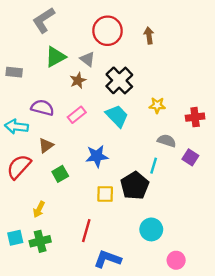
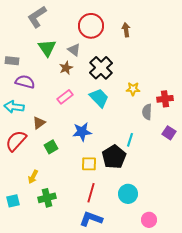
green triangle: (55, 57) -> (47, 48), turned -36
purple semicircle: (42, 108) -> (25, 82), moved
gray semicircle: (167, 141) -> (147, 112), moved, turned -105
purple square: (190, 157) -> (169, 133), moved
red line: (86, 231) -> (91, 193), moved
green cross: (40, 241) -> (47, 198), moved

